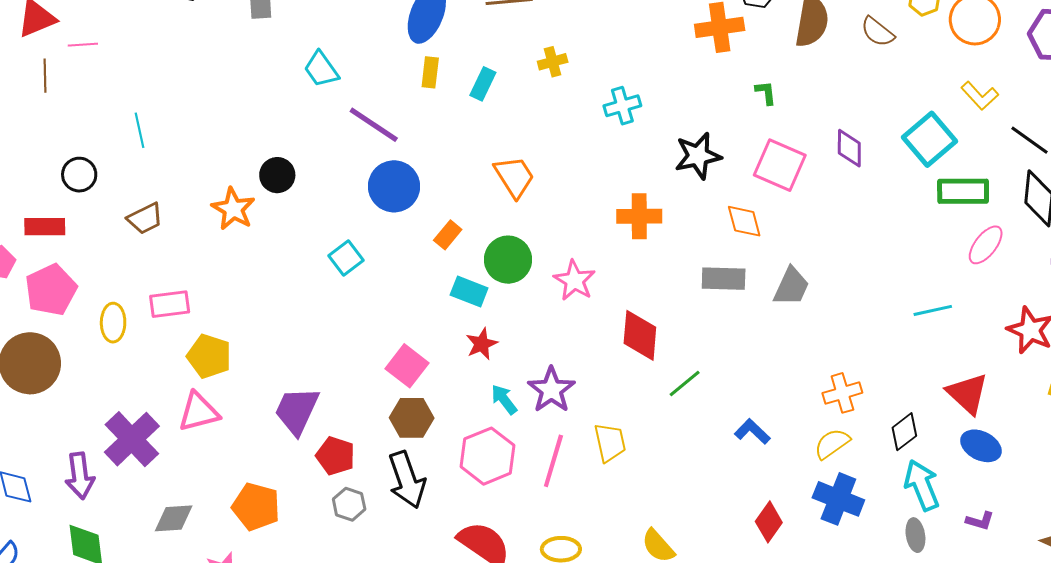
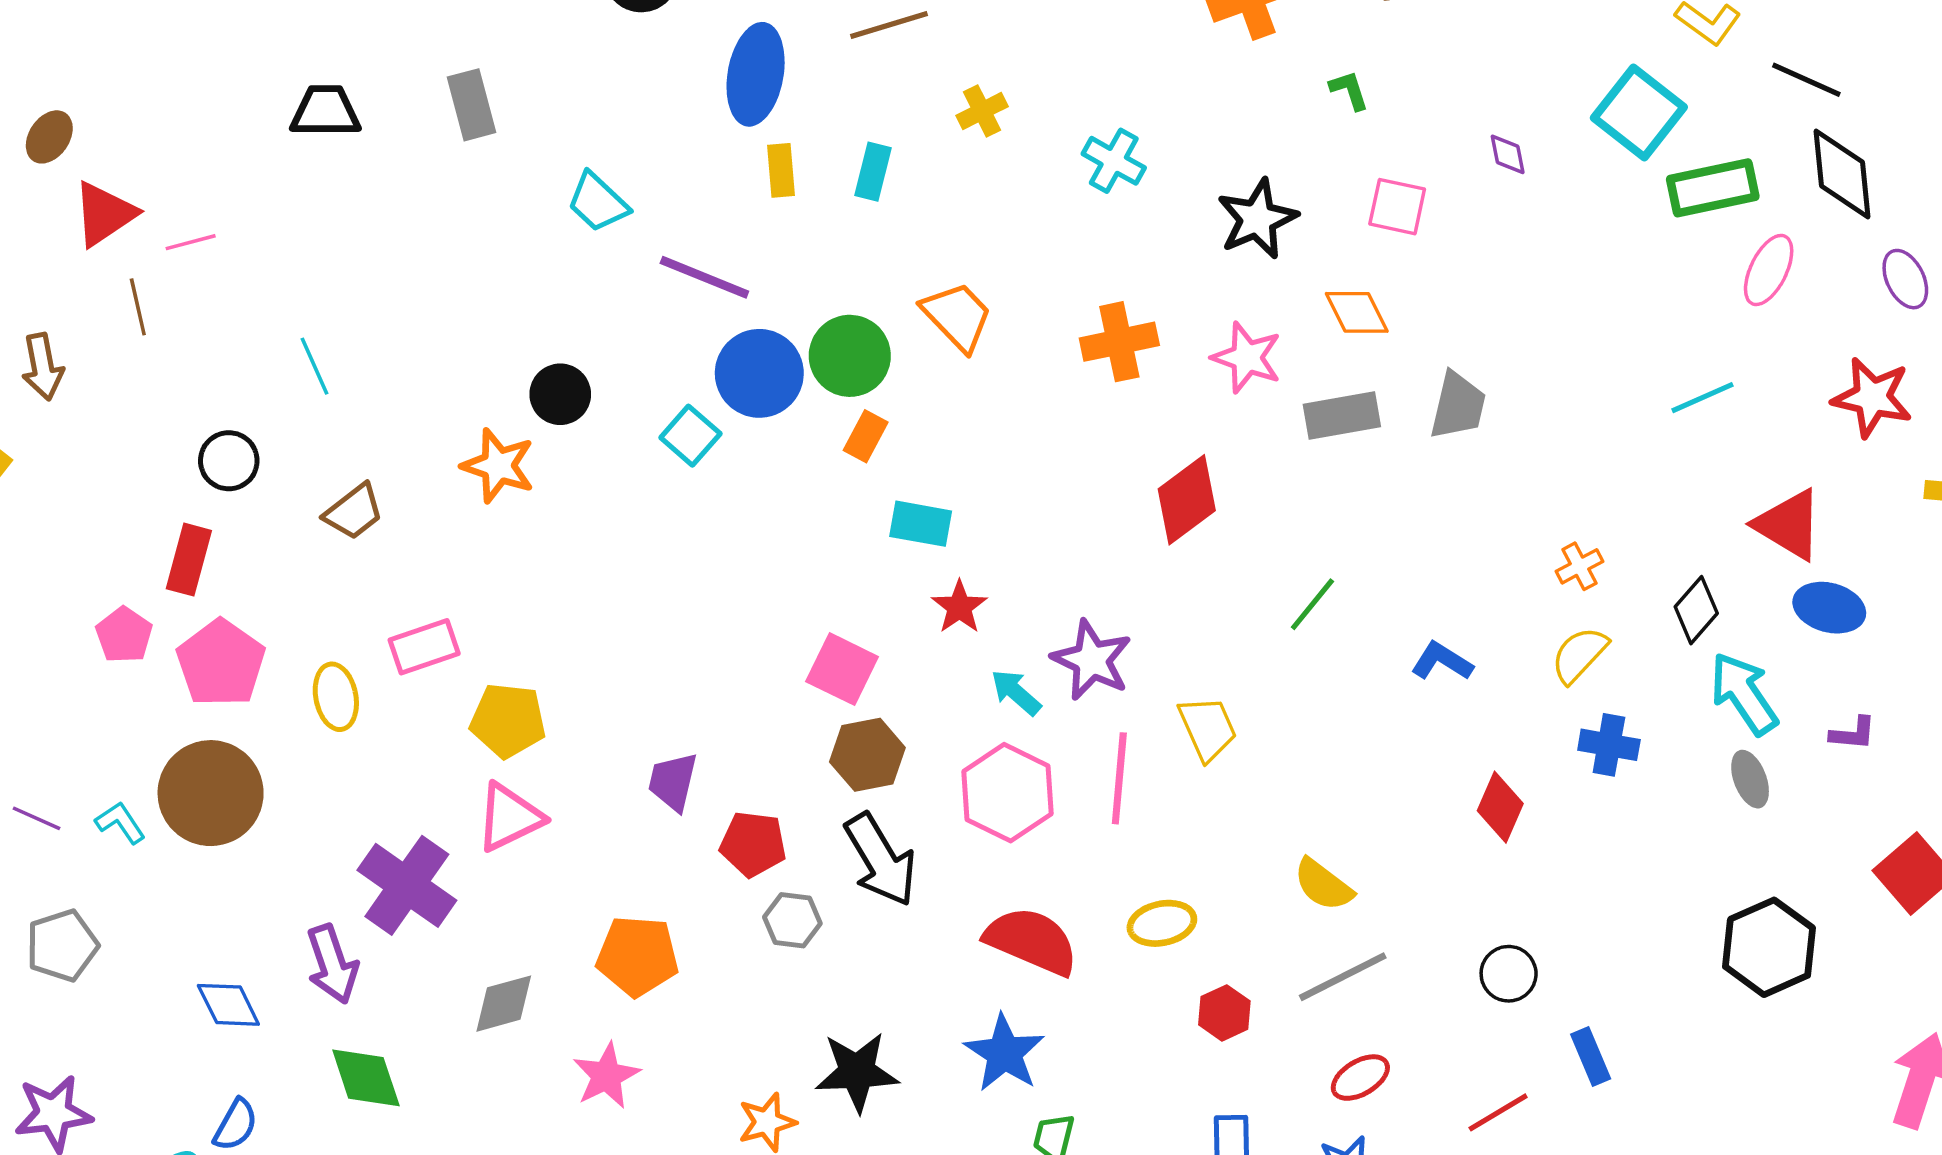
cyan cross: (622, 106) -> (1114, 161), turned -33
purple diamond: (849, 148) -> (1508, 154), size x0.7
pink square: (780, 165) -> (1397, 207), size x0.7
orange cross: (639, 216) -> (1119, 342), moved
red rectangle: (45, 227) -> (189, 560), turned -63
cyan square: (346, 258) -> (690, 436), moved
green circle: (508, 260) -> (850, 356), moved
pink star: (574, 280) -> (1247, 358), moved
red diamond: (640, 335) -> (1187, 500), moved, turned 60
orange cross: (842, 393) -> (1580, 566), size x0.7
purple trapezoid: (297, 411) -> (673, 782), size x0.7
blue cross: (838, 499) -> (1609, 745), size x0.7

